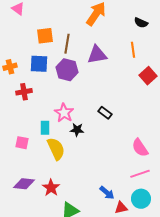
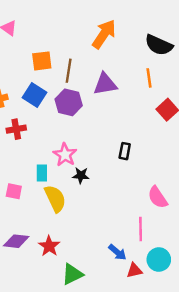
black semicircle: (141, 23) -> (159, 45), size x1.6
blue square: (39, 64) -> (35, 95), turned 30
black rectangle: (105, 113) -> (125, 151), moved, turned 64
pink line: (140, 174) -> (141, 229), moved, turned -72

